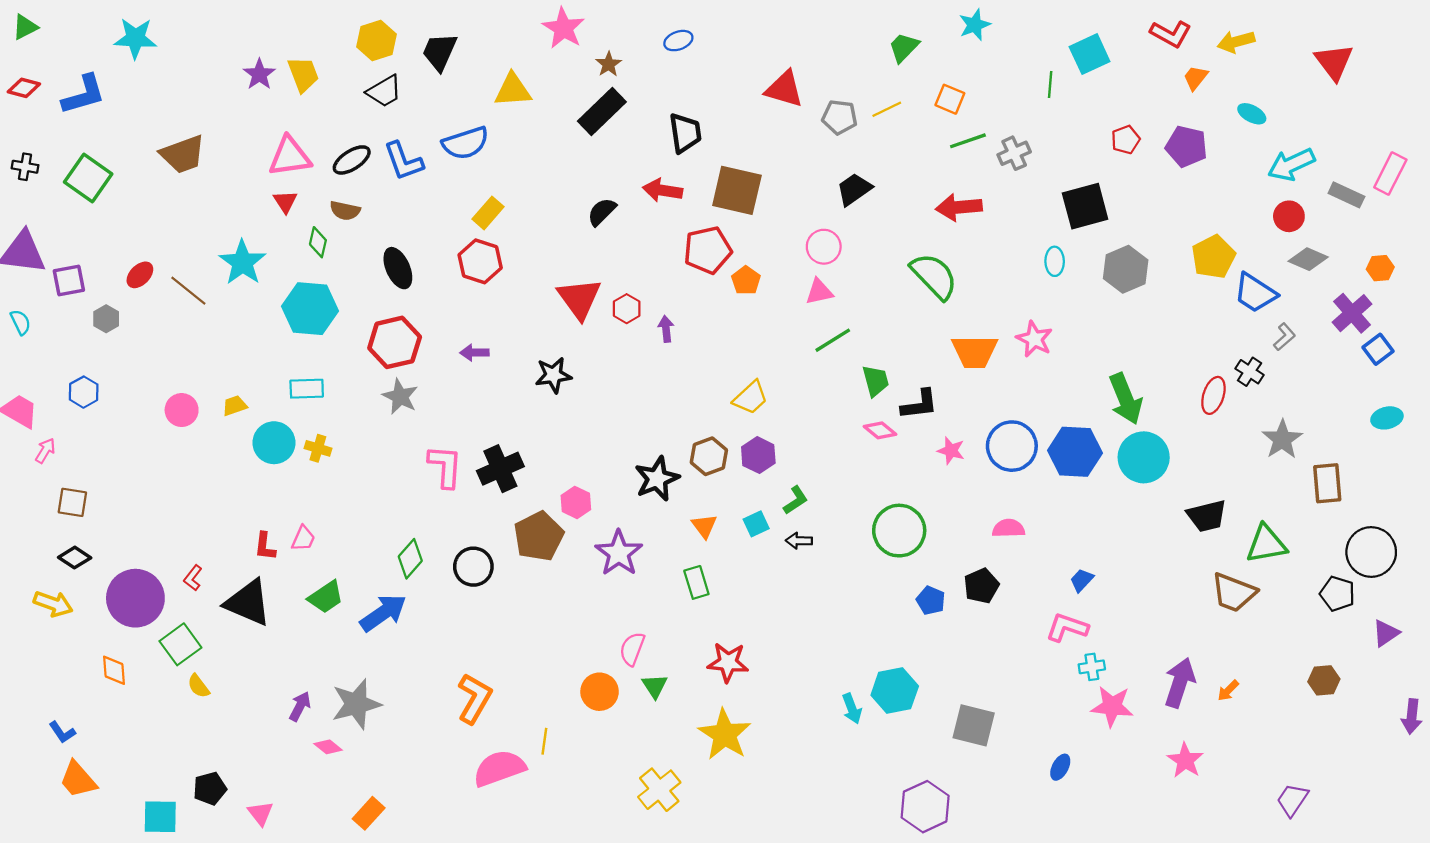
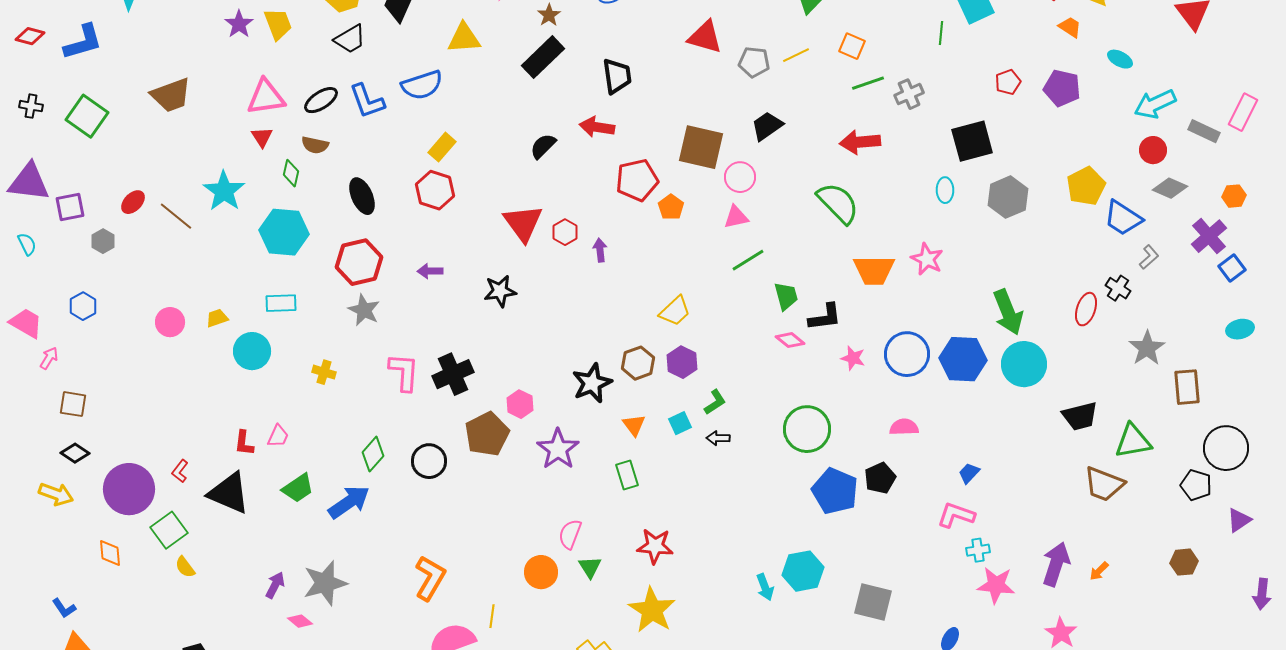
orange trapezoid: (1195, 78) -> (1070, 27), turned 85
brown square: (737, 190) -> (701, 147), moved
yellow cross: (318, 448) -> (324, 372), moved
blue pentagon: (931, 600) -> (835, 491), size x1.8

